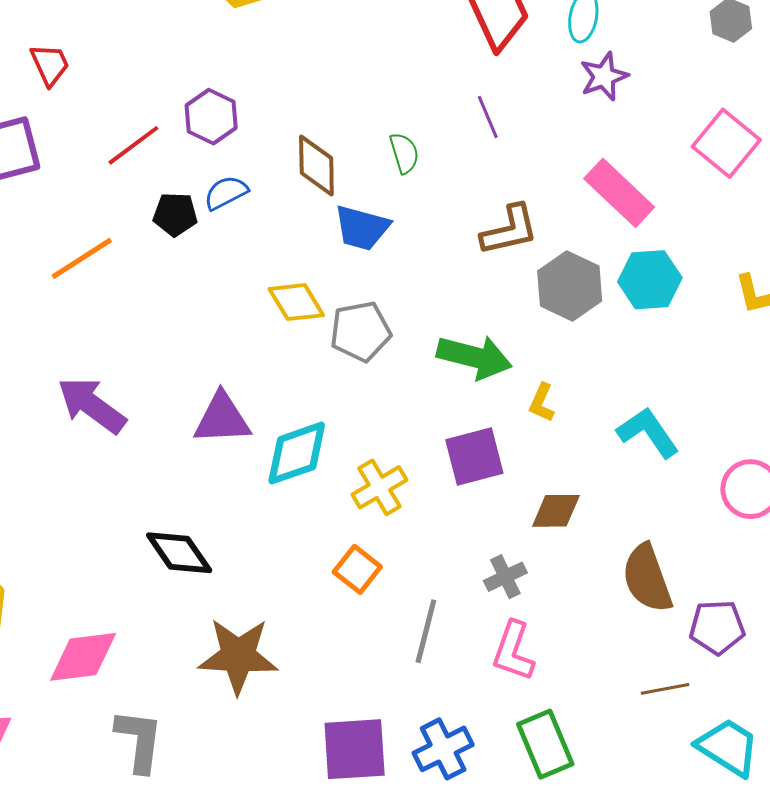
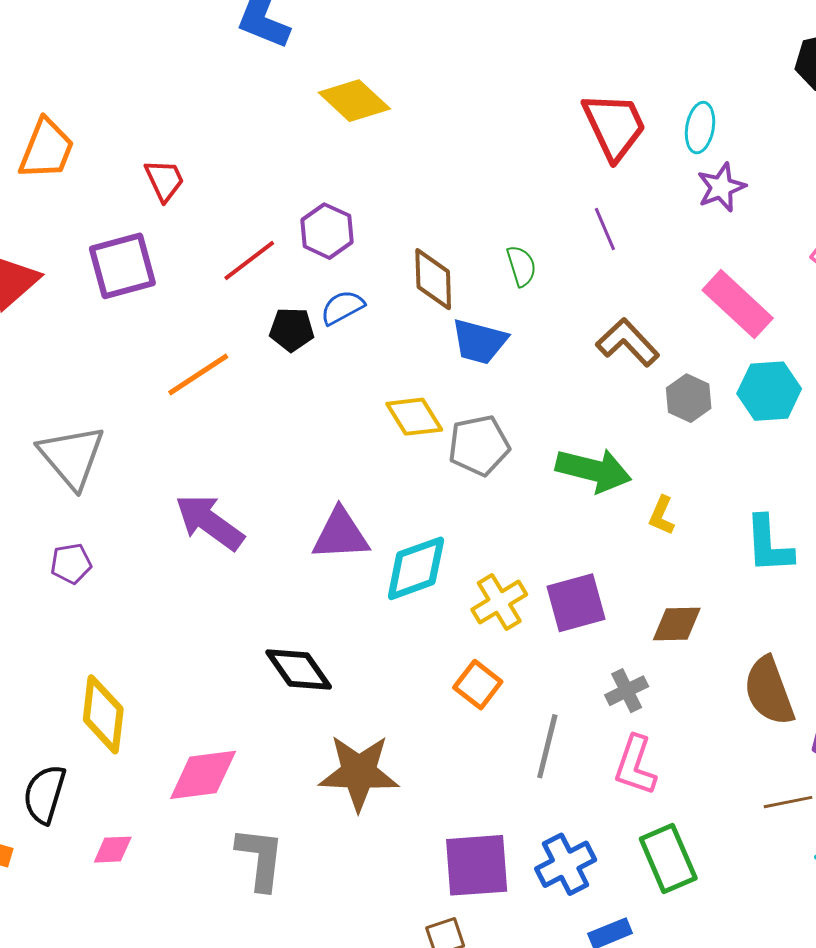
brown L-shape: (509, 230) -> (628, 342), turned -120
gray hexagon: (570, 286) -> (689, 398), size x0.7
cyan L-shape: (648, 432) -> (769, 545), turned -148
purple square: (474, 457) -> (576, 603), moved

